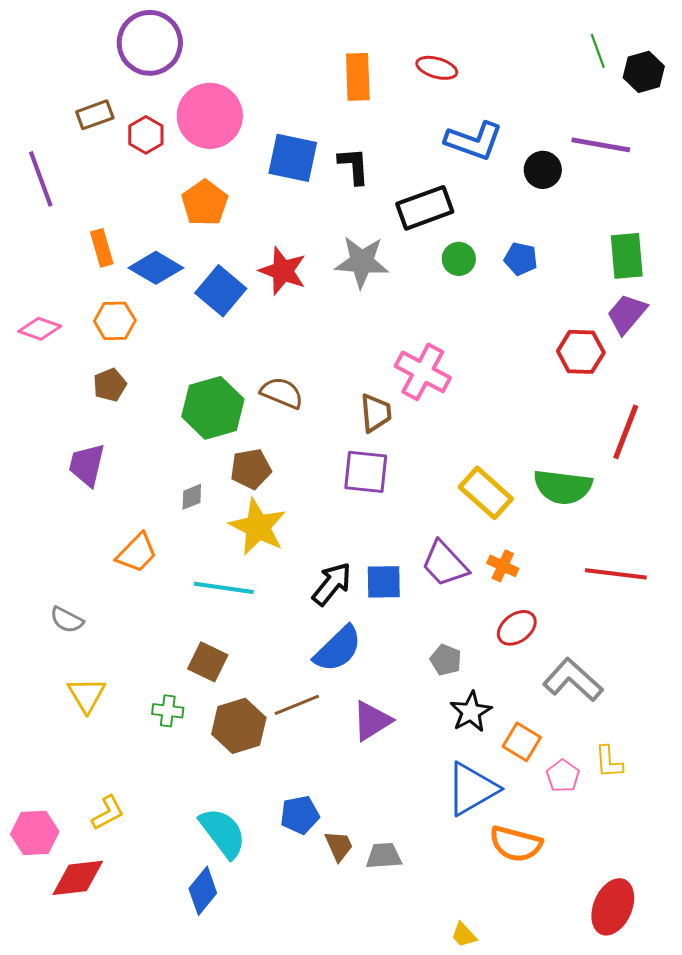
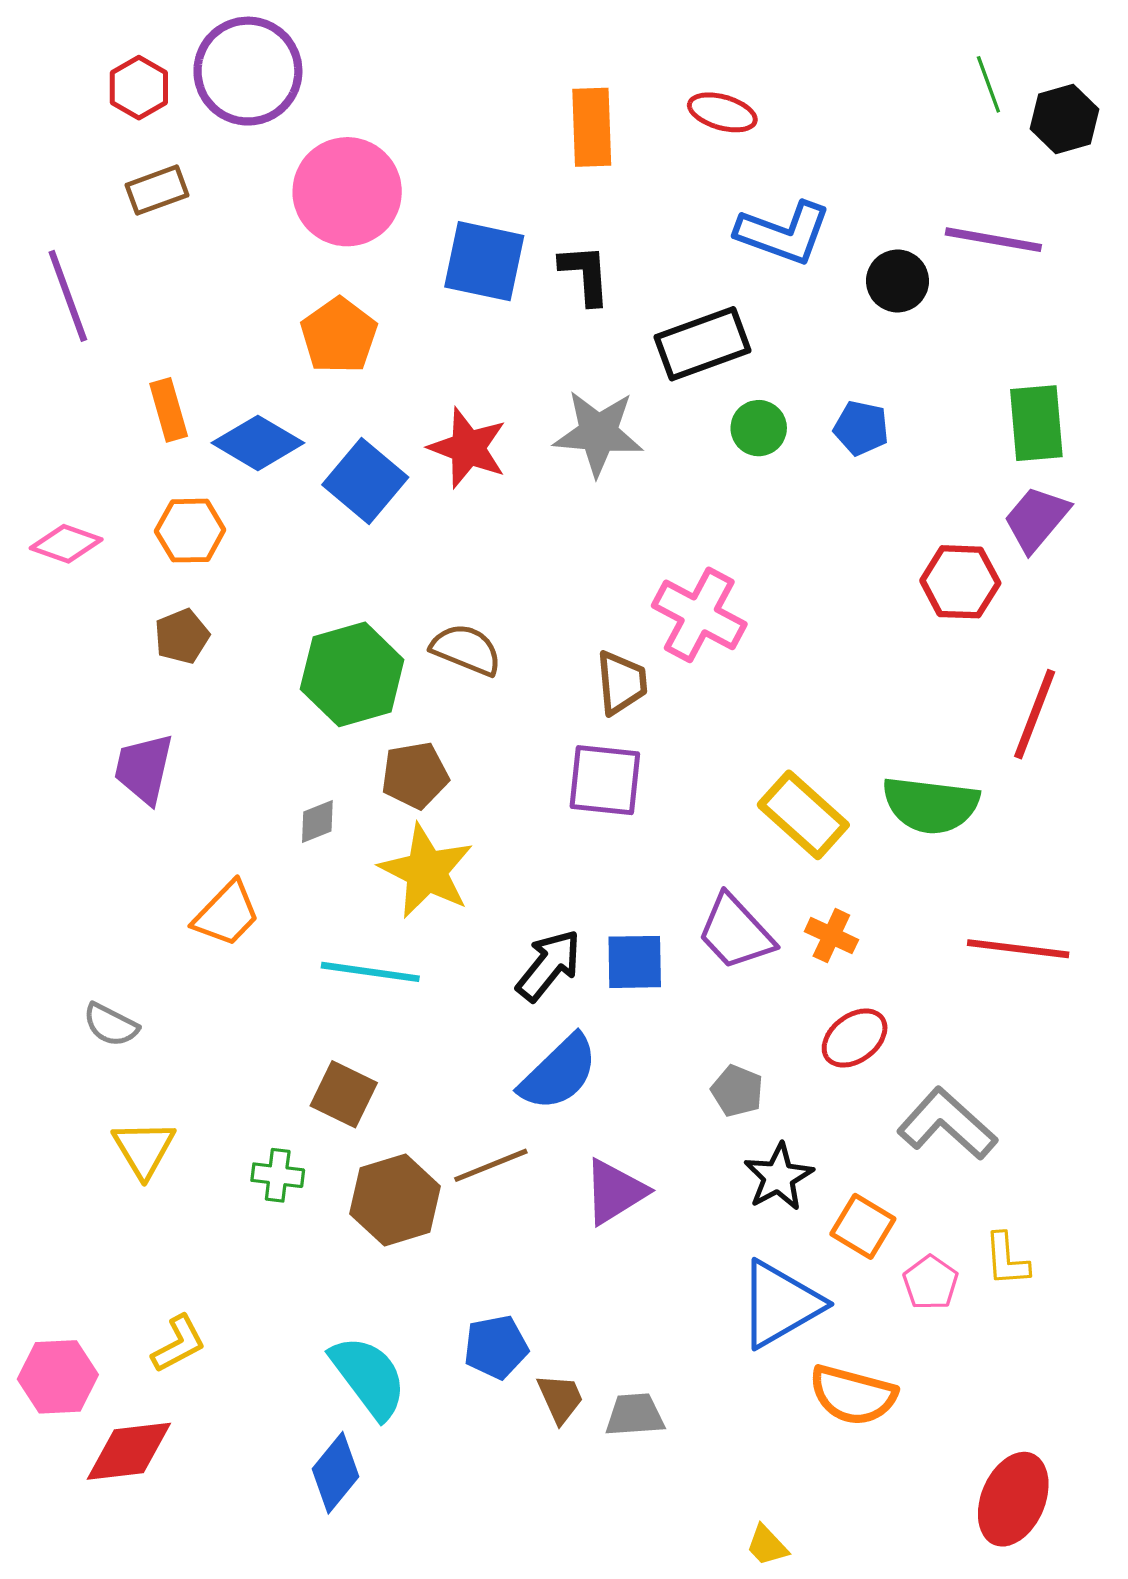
red hexagon: (146, 135) -> (139, 88), moved

